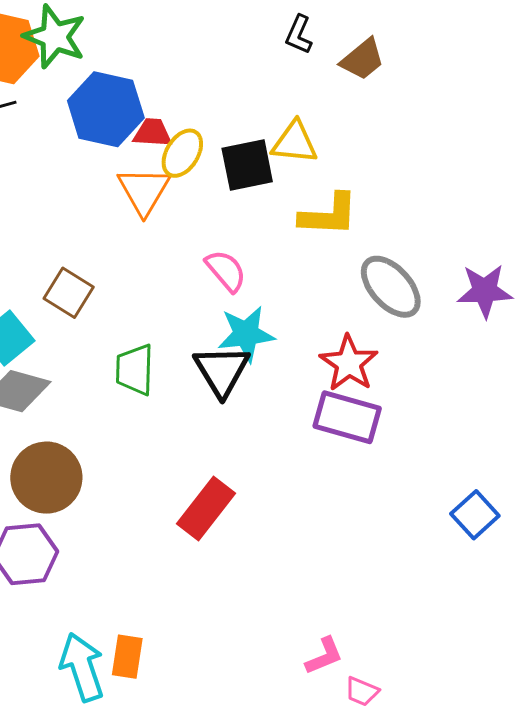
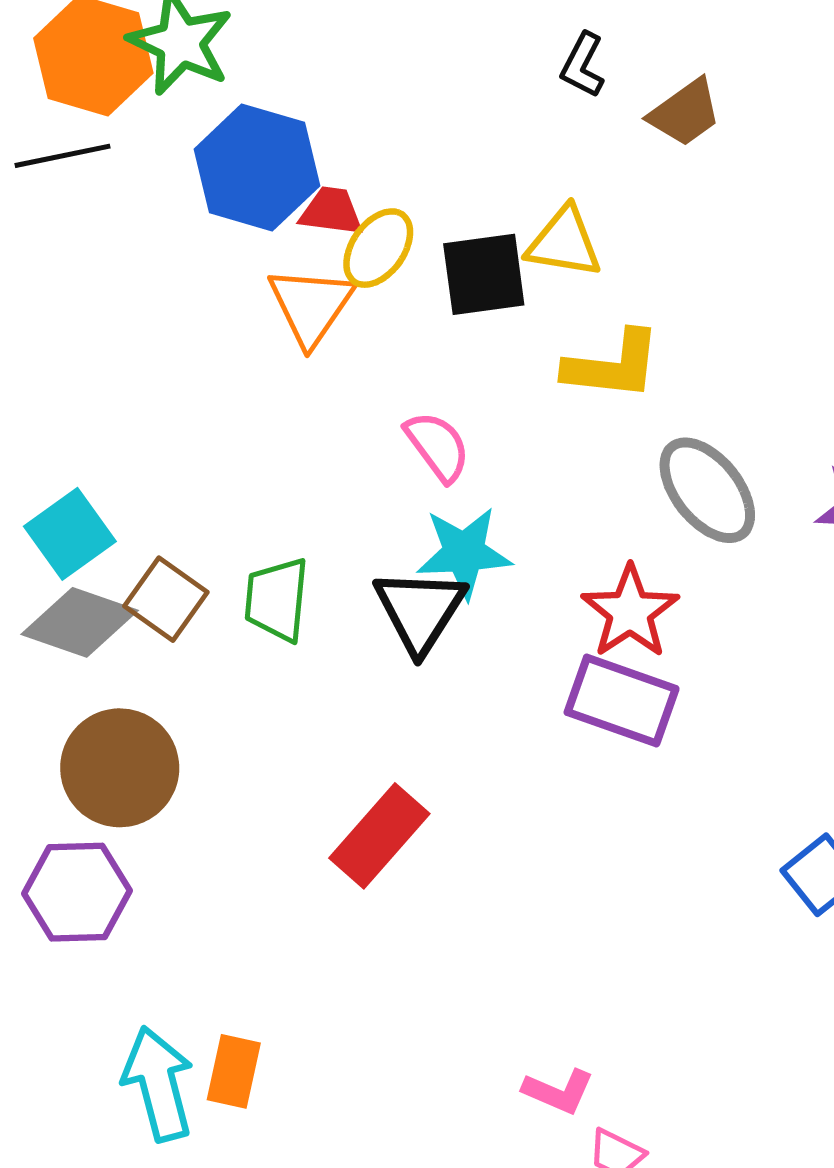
brown square: (69, 293) -> (166, 599), moved
pink L-shape: (324, 656) -> (558, 1091), turned 42

